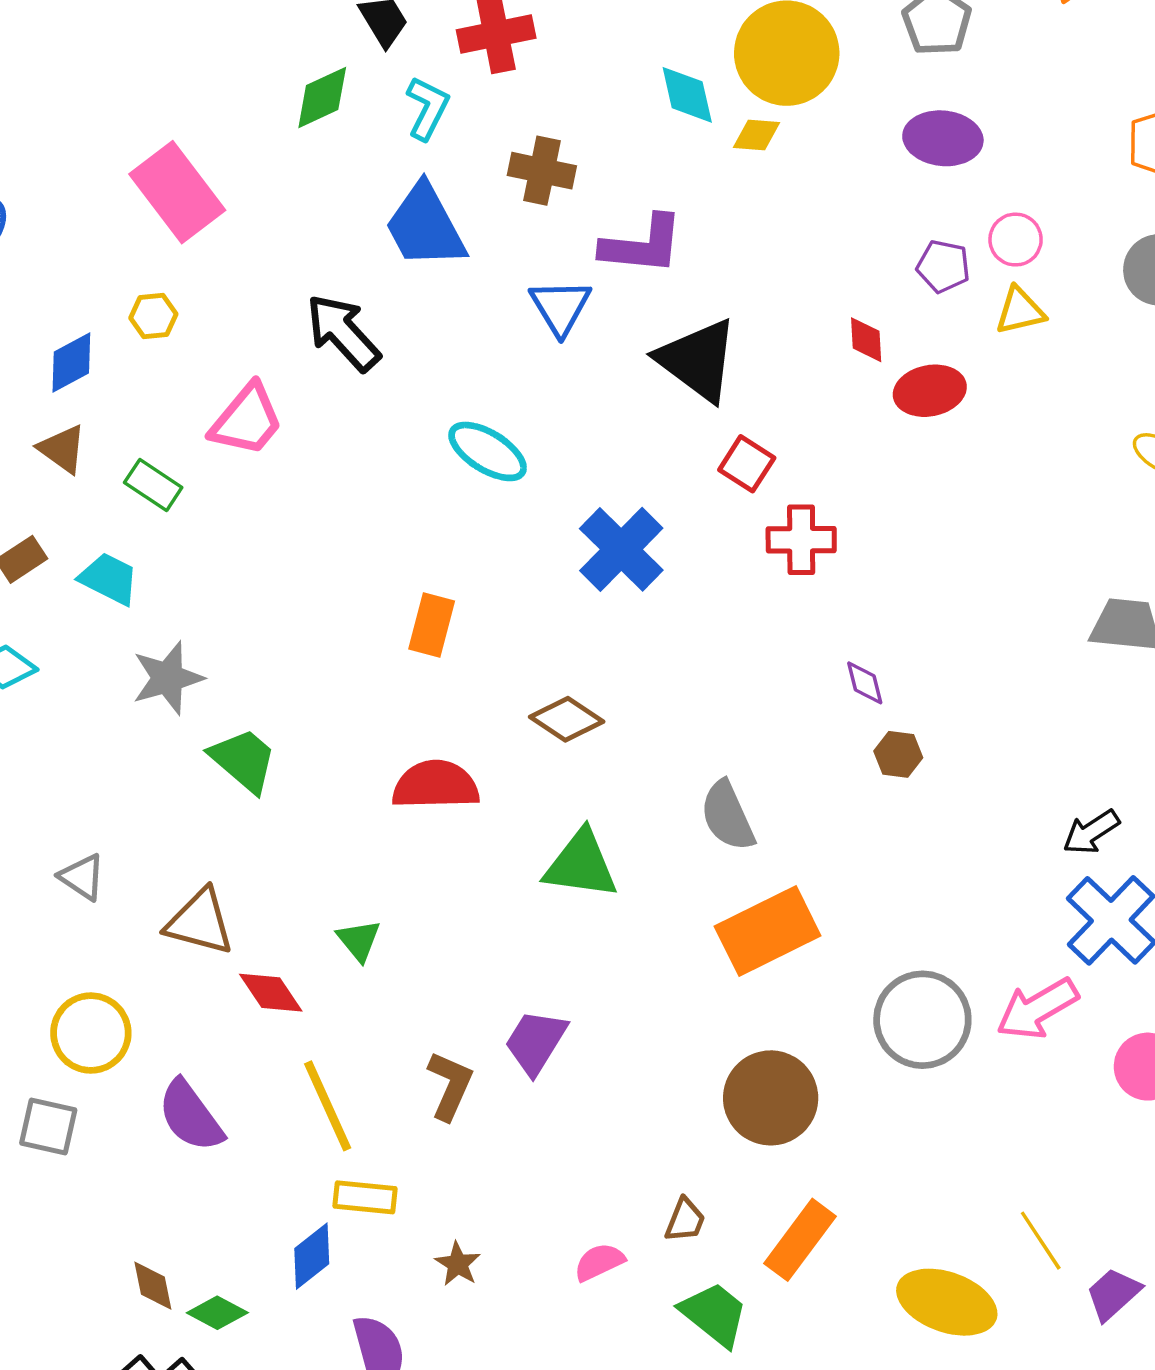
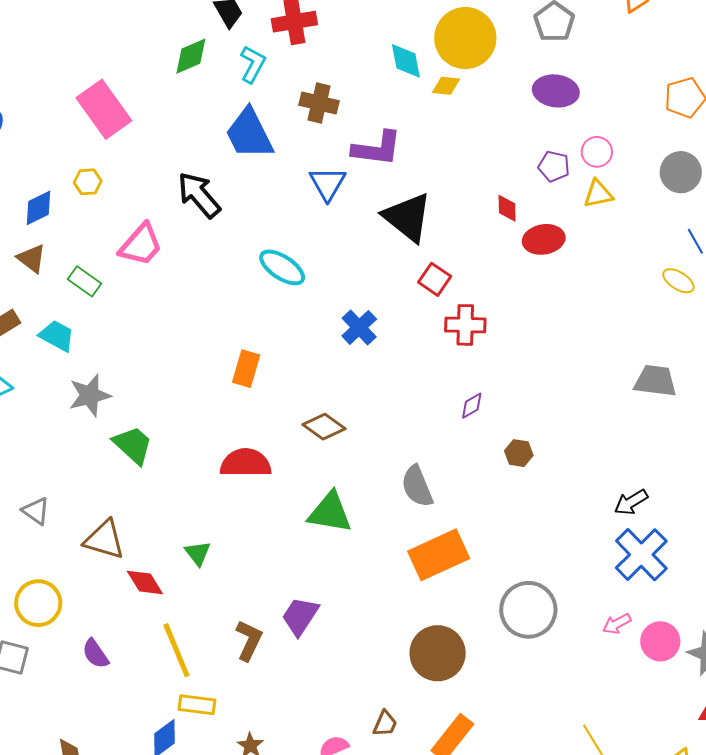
blue cross: (621, 549) -> (359, 327), size x0.7
purple diamond: (865, 683) -> (472, 406), moved, turned 72
pink arrow: (1037, 1009) -> (617, 624), moved, size x0.6
purple semicircle: (190, 1116) -> (95, 654), size x0.7

